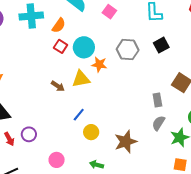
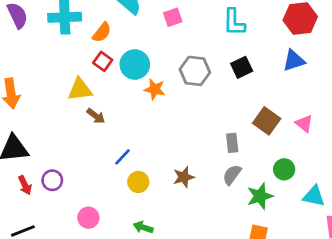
pink square: (109, 12) -> (173, 17), turned 32
yellow triangle: (81, 79) -> (80, 89), moved
brown star: (126, 142) -> (184, 177), moved, size x0.7

